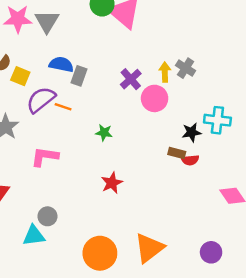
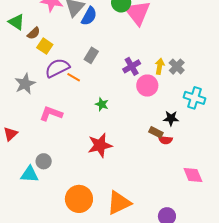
blue semicircle: (61, 64) -> (89, 16), moved, turned 96
cyan cross: (217, 120) -> (194, 98), moved
red star: (112, 183) -> (100, 145), size x1.4

